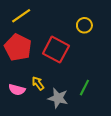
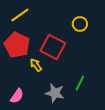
yellow arrow: (38, 83) -> (36, 65), moved
pink semicircle: (17, 90) -> (17, 96), moved, turned -70

